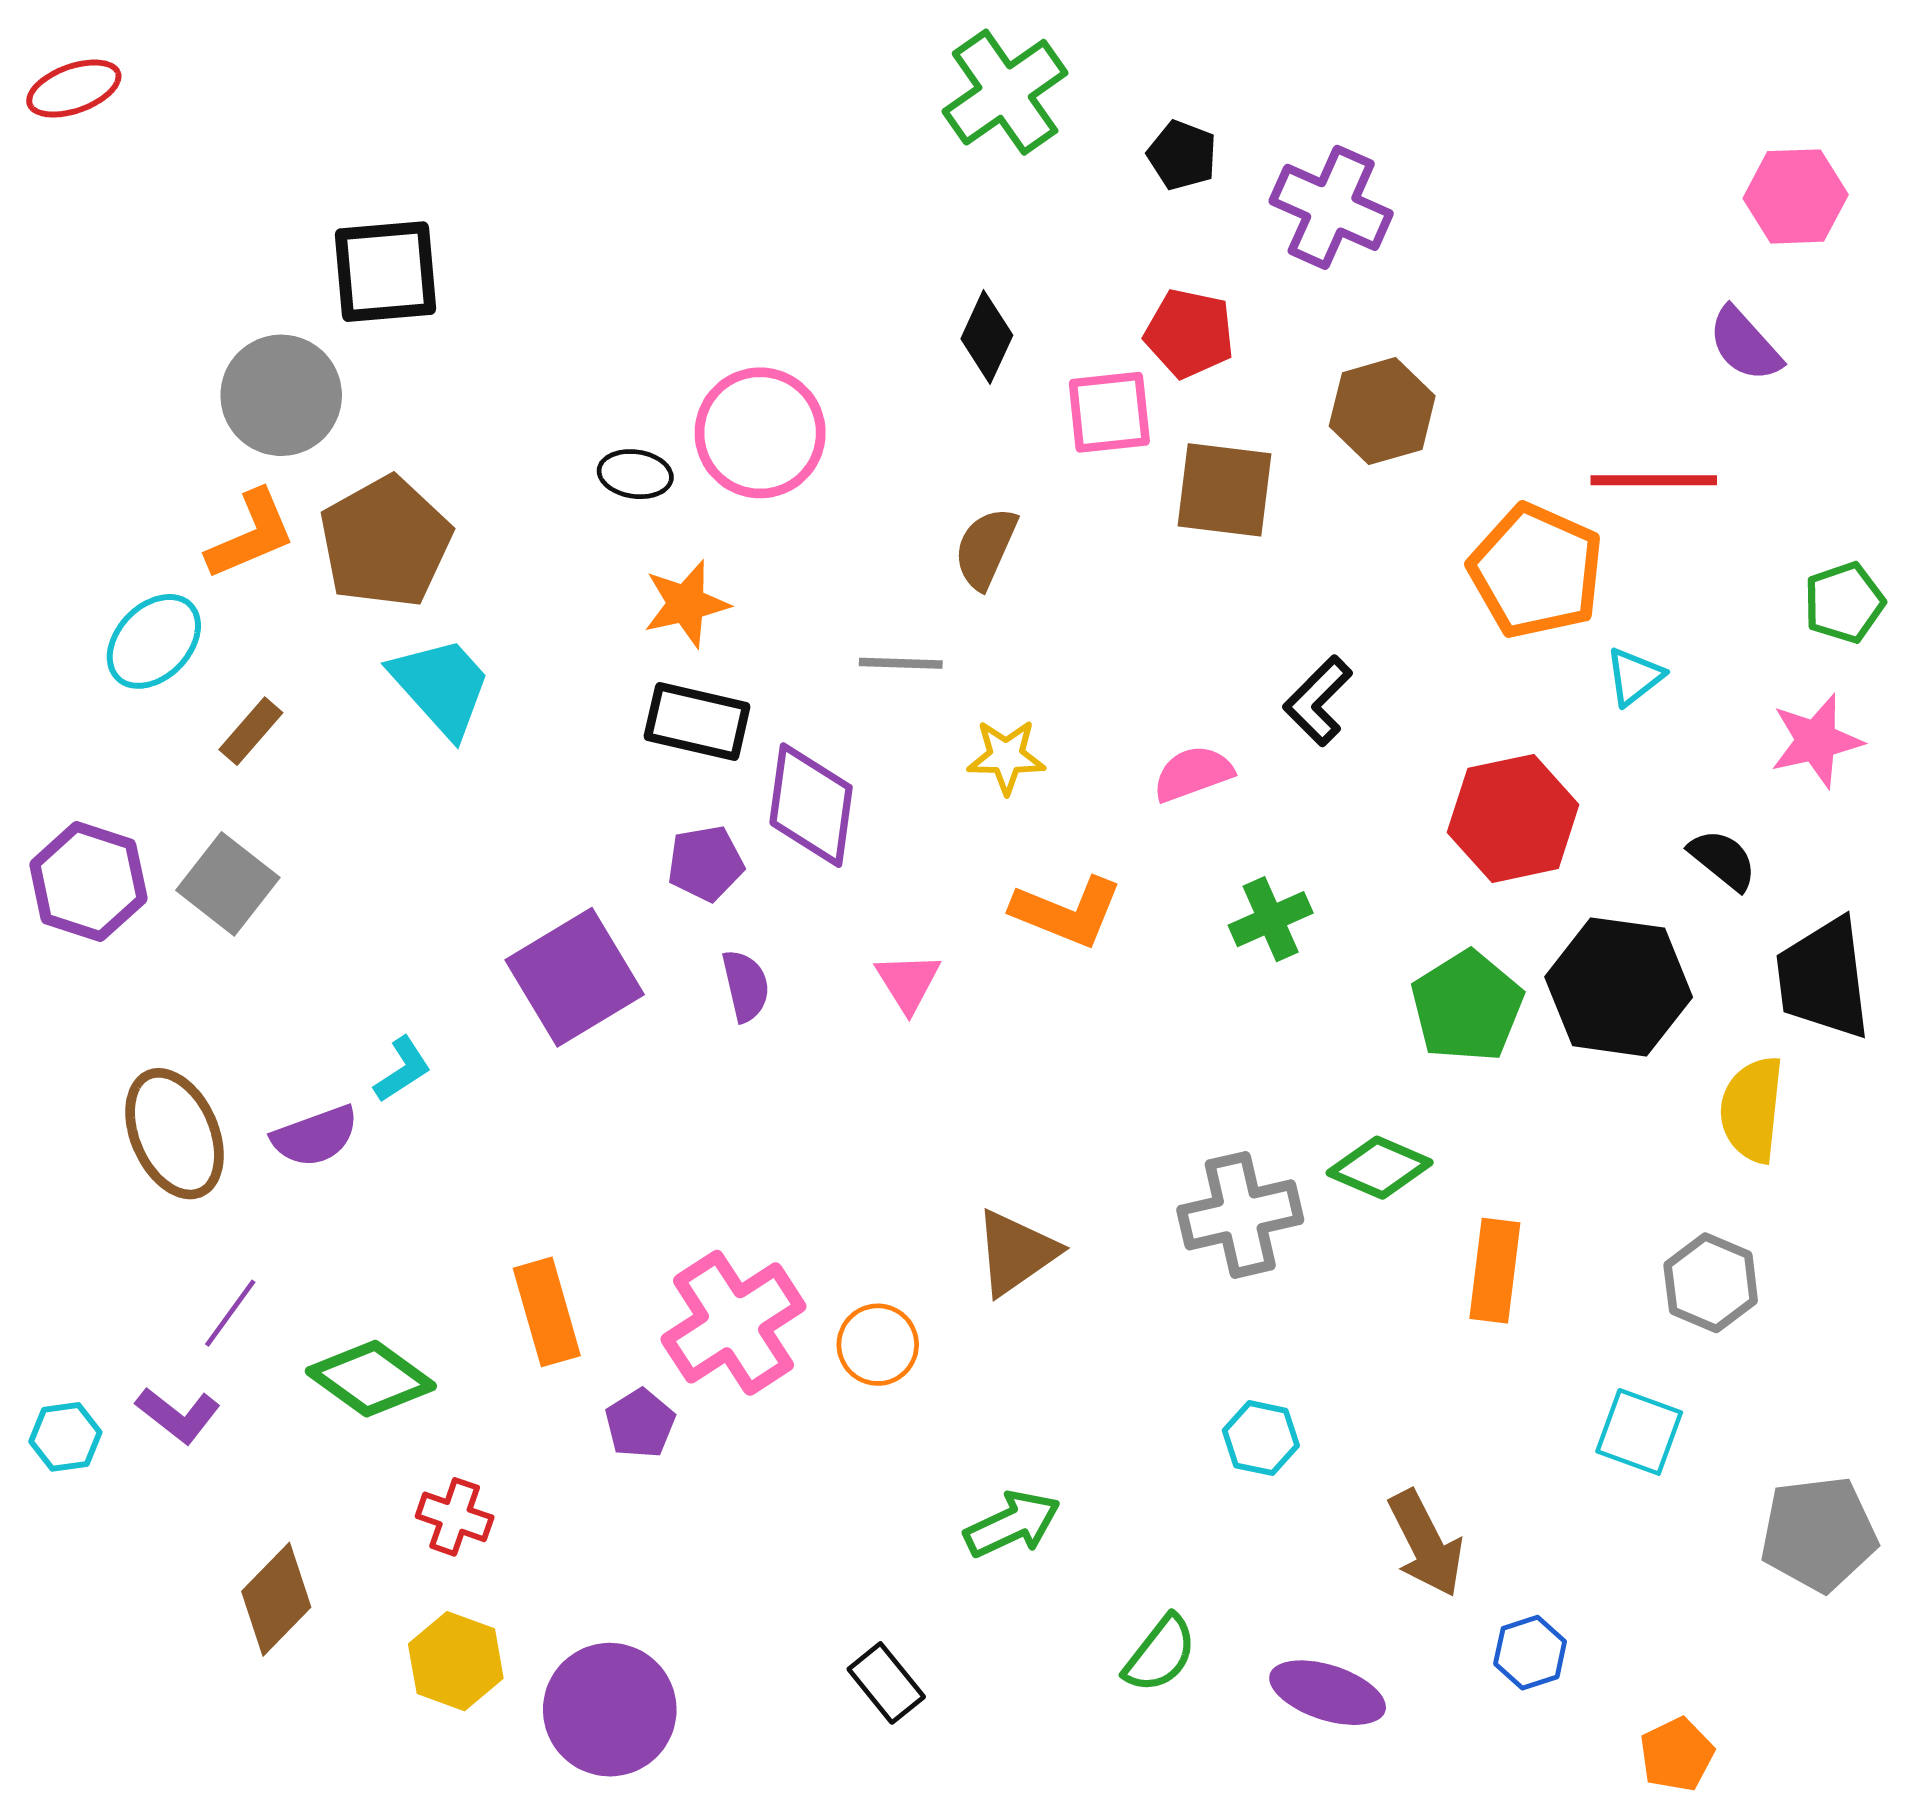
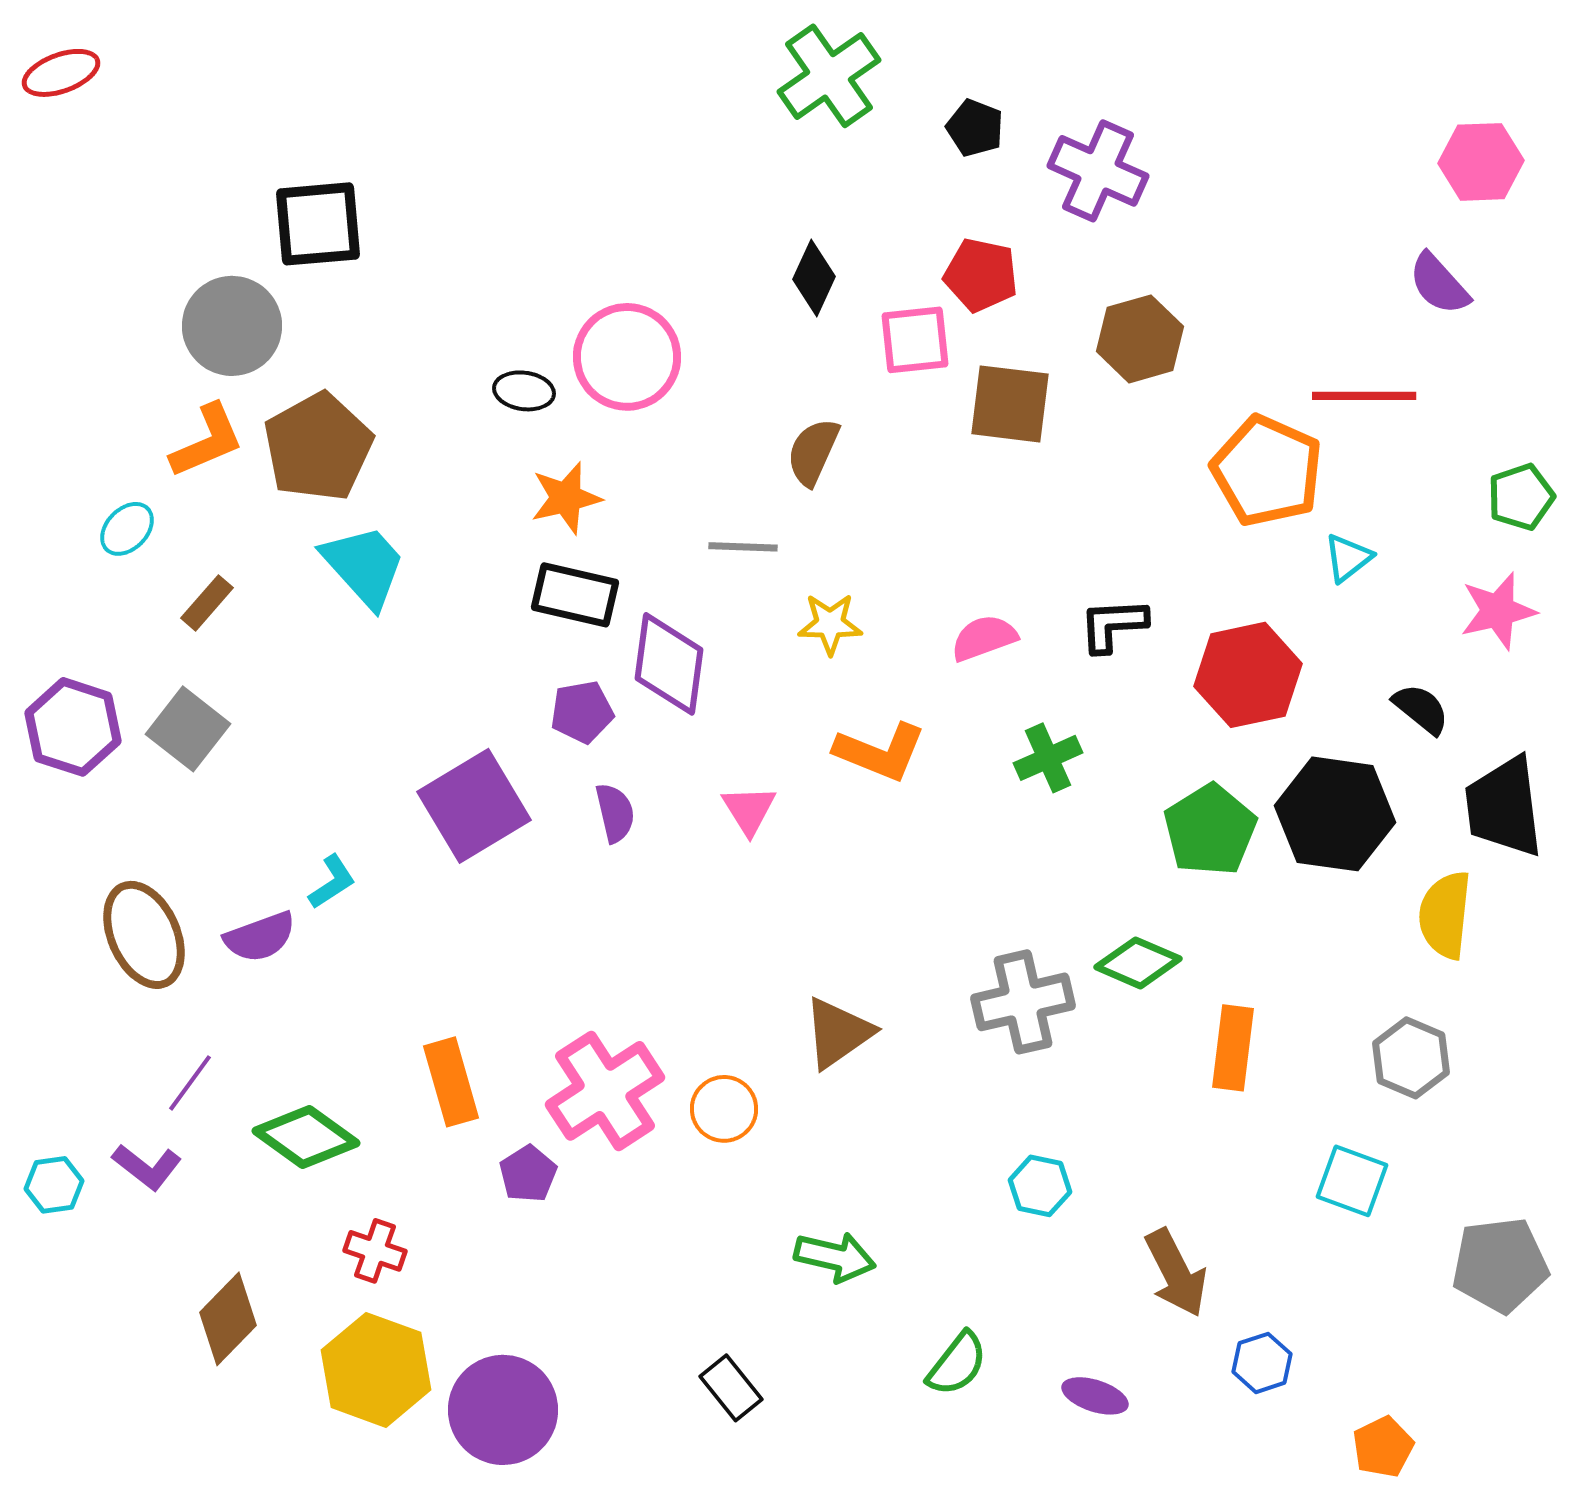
cyan ellipse: (154, 641) -> (127, 529), size x0.7
black L-shape: (1318, 701) -> (1113, 625), moved, turned 42
green arrow: (1012, 1524) -> (835, 1257), turned 38
yellow hexagon: (456, 1661) -> (376, 1370), size x1.4
purple ellipse: (1328, 1693) -> (1095, 1396), size x0.7

